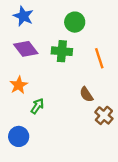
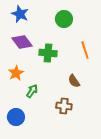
green cross: (62, 51) -> (48, 53), moved
brown cross: (104, 115) -> (64, 106), moved, turned -35

